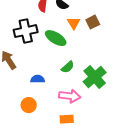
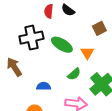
orange triangle: (74, 23) -> (87, 53), moved

